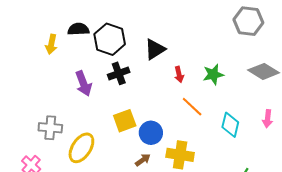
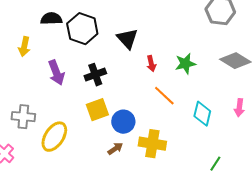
yellow arrow: (51, 44) -> (24, 47), moved
black triangle: (155, 49) -> (127, 39), turned -40
black cross: (119, 73) -> (95, 75), moved

